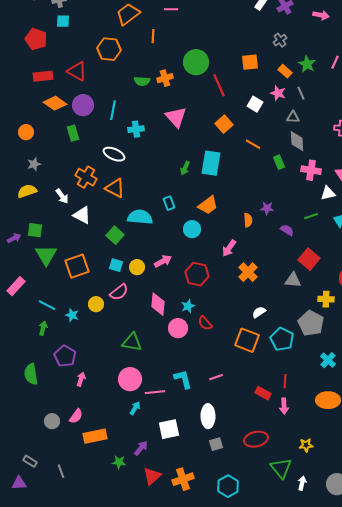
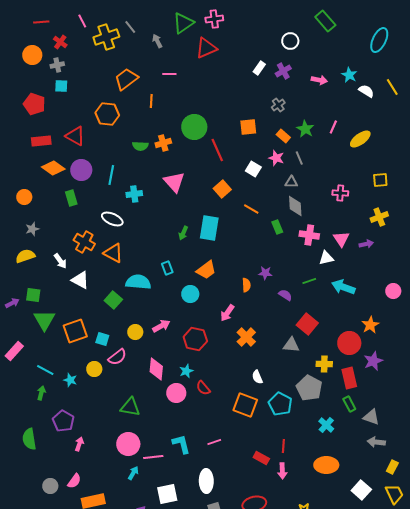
cyan square: (116, 265) -> (102, 339), moved
white semicircle: (259, 312) -> (257, 377), turned -80

